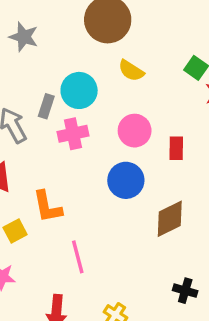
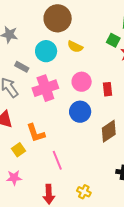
cyan circle: (79, 90) -> (46, 51), moved
gray rectangle: (46, 106) -> (22, 67), moved, turned -72
pink cross: (73, 134) -> (45, 88), size x1.4

